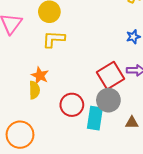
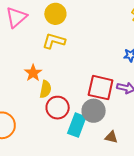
red square: (110, 76) -> (101, 88), turned 32
yellow semicircle: (34, 90) -> (45, 89), moved

